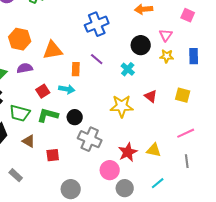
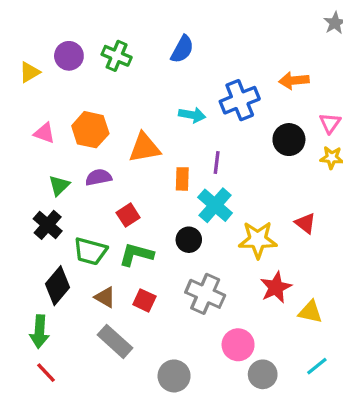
blue cross: (97, 24) -> (240, 100), moved
purple line: (97, 59) -> (217, 163), turned 56
cyan cross: (128, 69) -> (215, 205), moved, size x1.5
cyan arrow: (67, 89) -> (192, 115), moved
black circle: (75, 117) -> (189, 240), moved
red star: (128, 152) -> (276, 287), moved
red square: (53, 155) -> (144, 300), moved, turned 32
gray rectangle: (16, 175) -> (115, 341), moved, size x1.5

